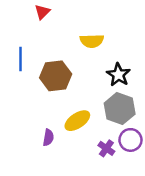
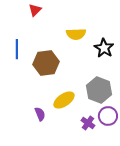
black star: (118, 75) -> (104, 48), moved
purple semicircle: (48, 138) -> (40, 114), turned -32

